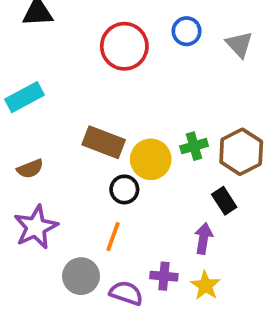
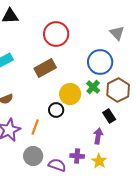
blue circle: (187, 31) -> (100, 62), moved, size x1.6
brown rectangle: (104, 142) -> (45, 68), moved, turned -50
green cross: (194, 146) -> (93, 87), turned -32
orange line: (113, 237) -> (35, 127), moved

